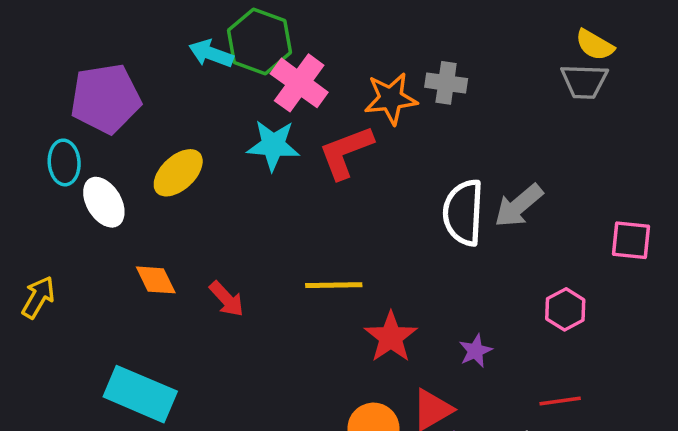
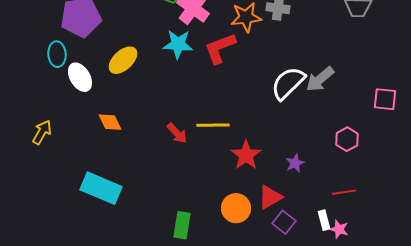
white semicircle: (463, 213) -> (288, 83), turned 42
red arrow: (227, 299) -> (177, 133), moved

